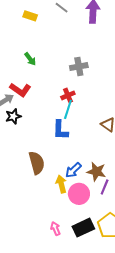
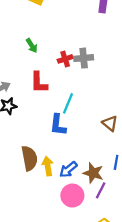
red L-shape: (20, 90) -> (39, 82), moved, turned 50
red cross: (68, 95) -> (65, 59), moved
yellow arrow: (61, 184) -> (48, 166), moved

